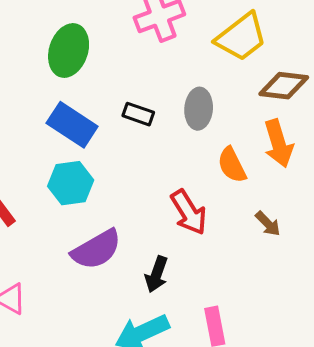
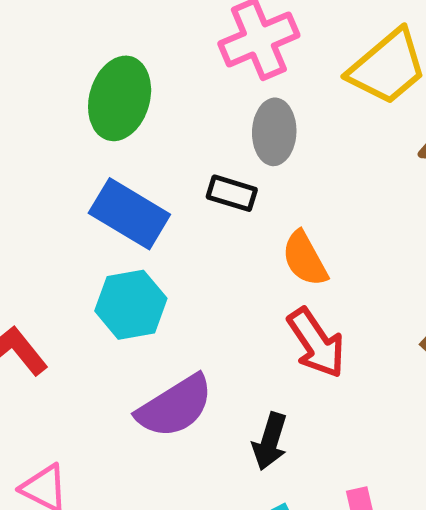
gray ellipse: (199, 109) -> (274, 132), moved
orange semicircle: (232, 165) -> (305, 259), moved

